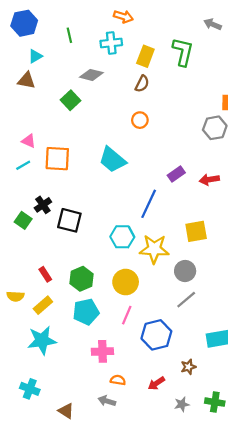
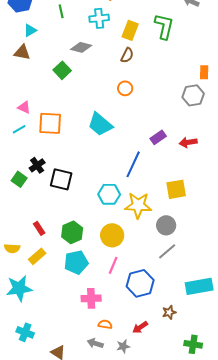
cyan star: (42, 340) -> (19, 288), moved
gray star: (182, 404) -> (123, 346), moved

